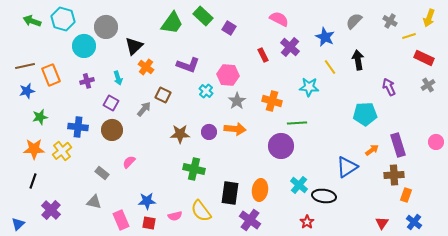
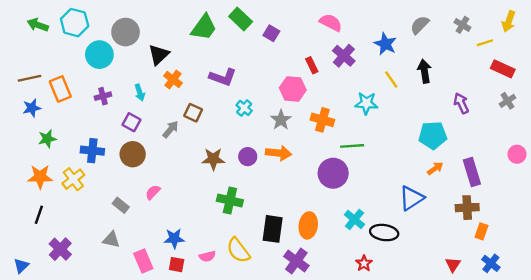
pink hexagon: (228, 75) -> (293, 89), moved
pink circle: (436, 142) -> (517, 154), moved
orange arrow: (372, 150) -> (435, 168), moved

